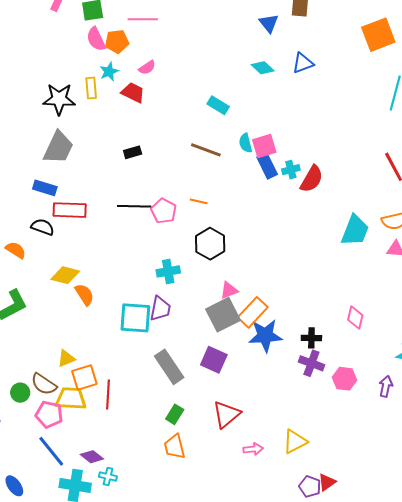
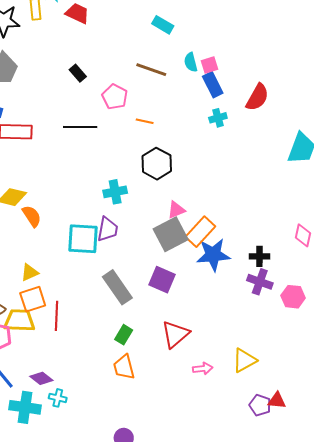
pink square: (264, 146) -> (209, 65), size x0.7
black rectangle: (133, 152) -> (78, 73), turned 66
cyan cross: (291, 170) -> (218, 118), moved
pink pentagon: (164, 211) -> (115, 97), moved
yellow triangle: (66, 358) -> (30, 272), moved
red triangle: (327, 482) -> (277, 401), turned 42

